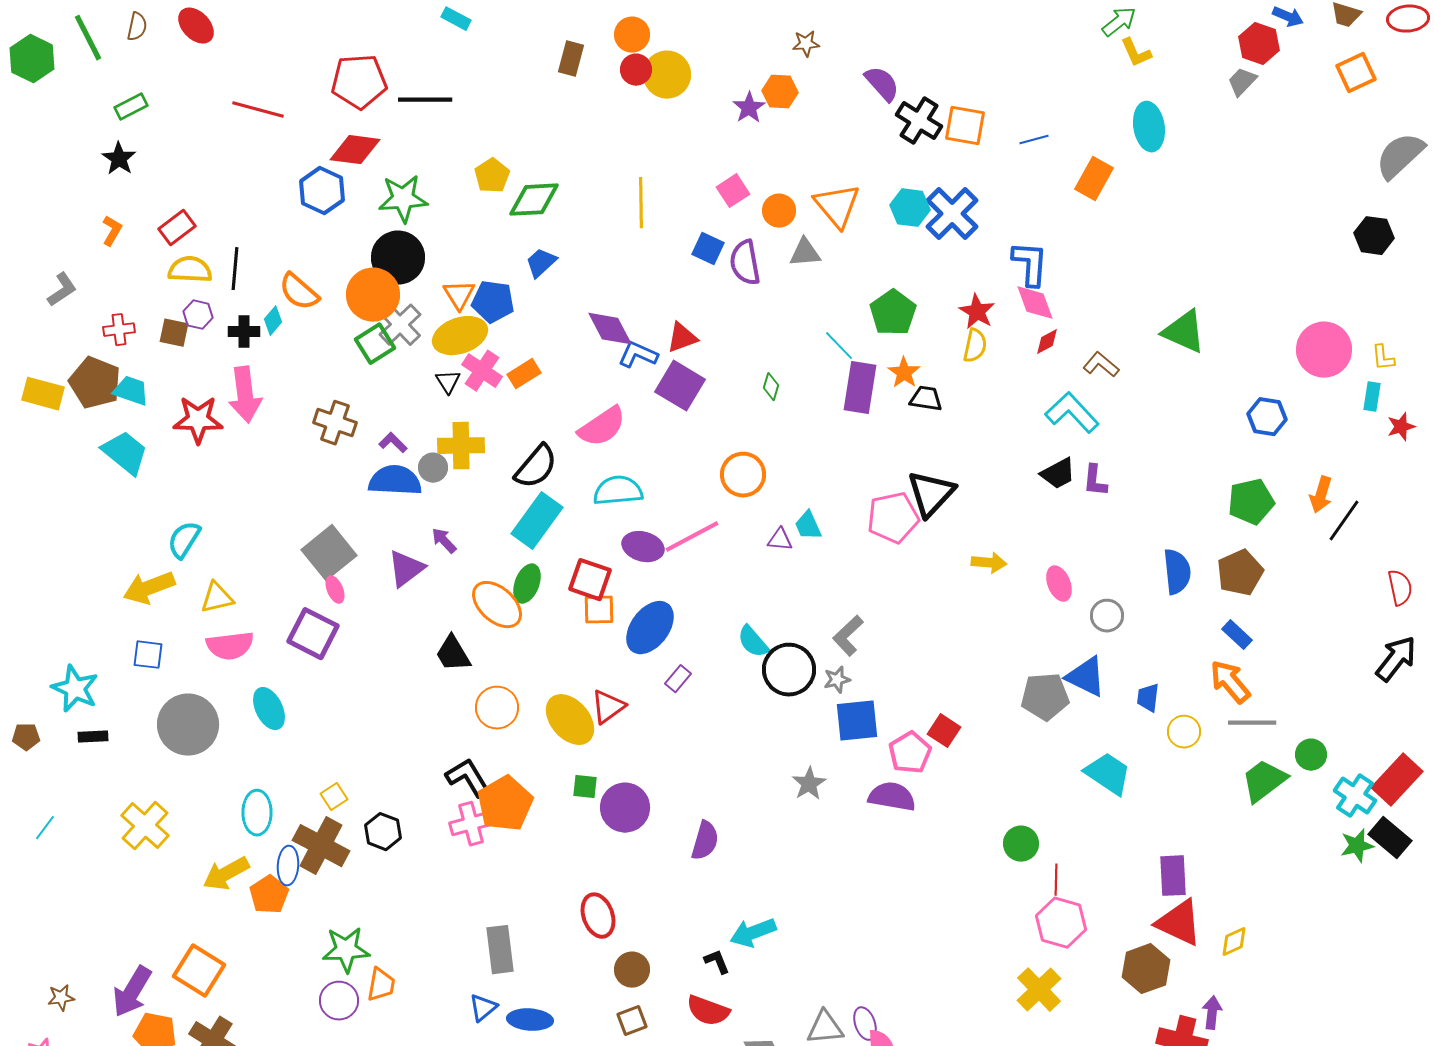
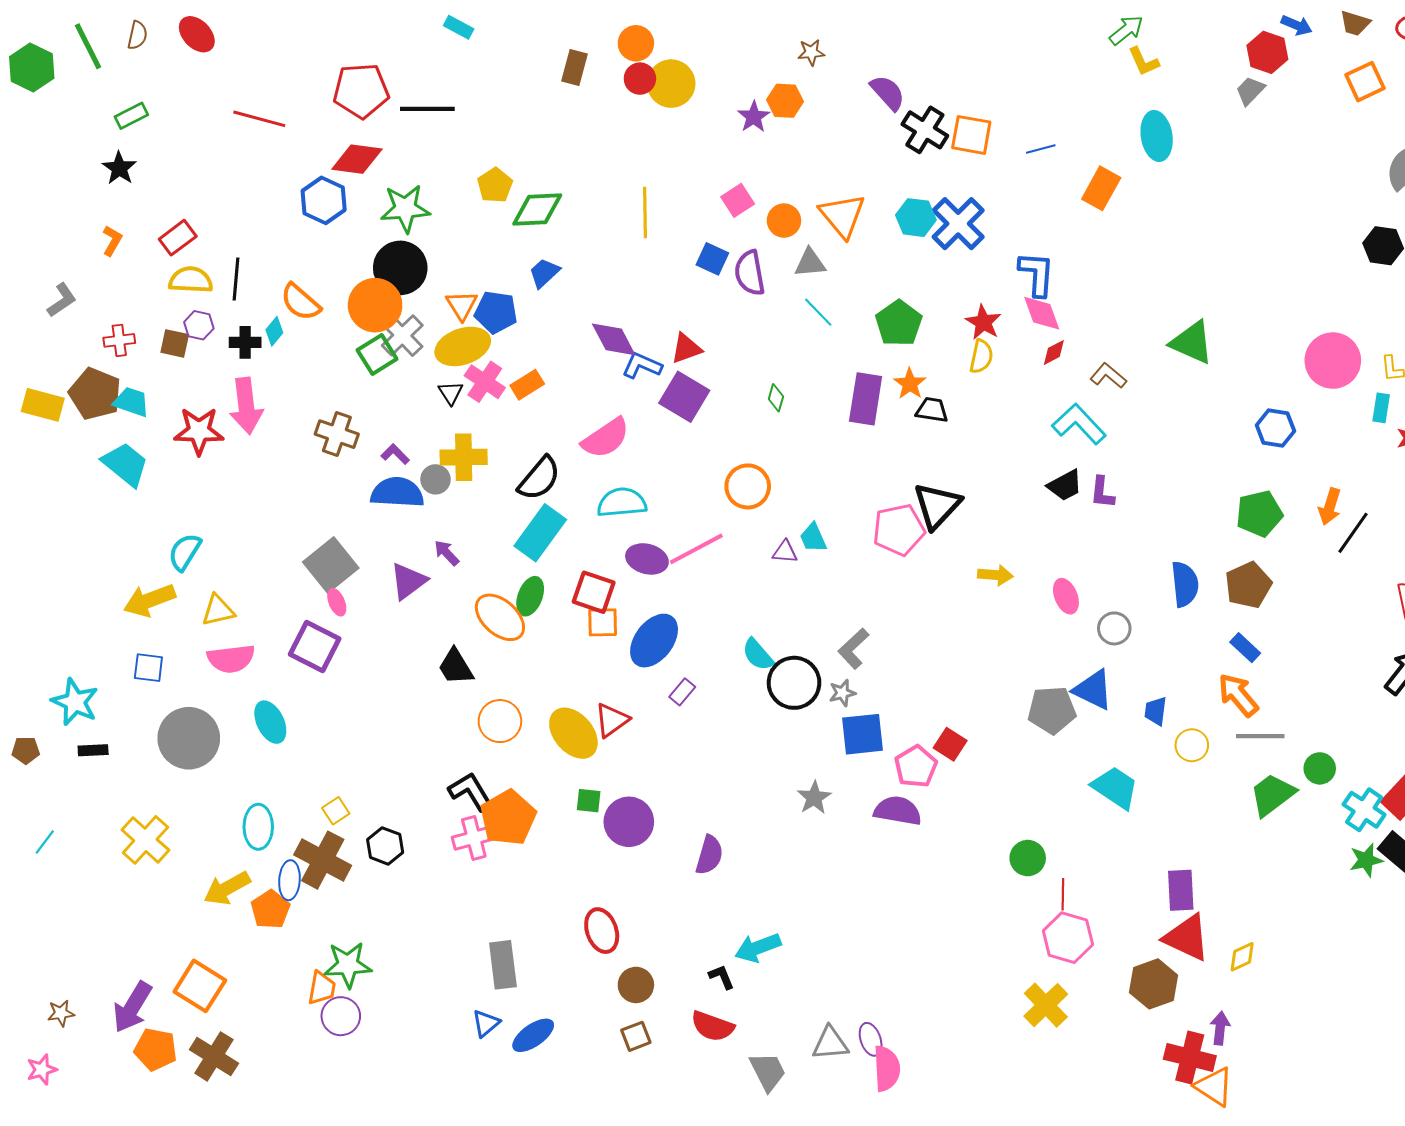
cyan line: (839, 346) -> (818, 312), moved
orange trapezoid: (381, 985) -> (322, 988), moved
blue ellipse: (530, 1020) -> (533, 1035), turned -39

